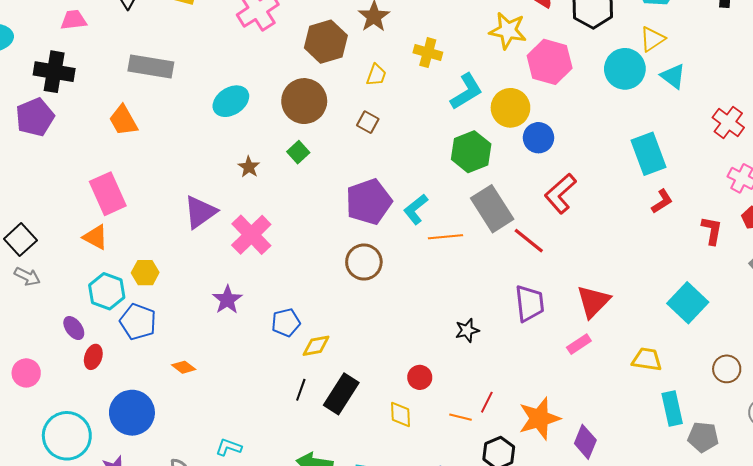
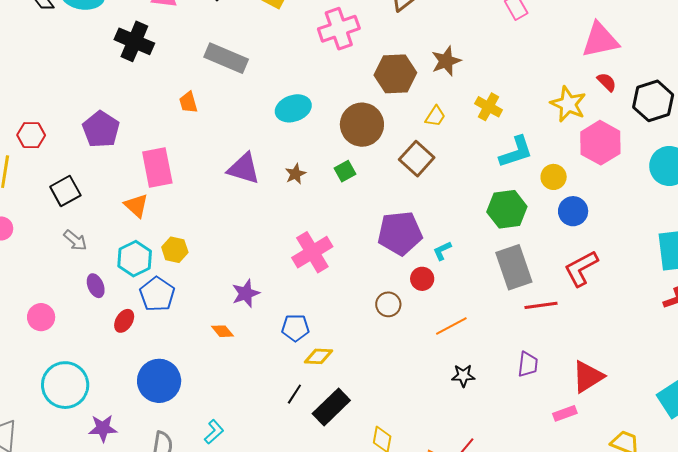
yellow circle: (510, 108) -> (554, 177), size x0.7
purple pentagon: (35, 117) -> (101, 129), moved, turned -30
orange trapezoid: (123, 120) -> (188, 102), size x0.7
brown square: (368, 122) -> (417, 159), size x1.6
cyan L-shape: (416, 209) -> (442, 251), size x0.7
purple triangle: (200, 212) -> (244, 169), moved, turned 39
pink cross: (251, 235) -> (312, 252), moved
orange line: (445, 237) -> (451, 326), moved, turned -36
red line: (529, 241) -> (541, 305), turned -60
brown circle: (364, 262) -> (388, 304), moved, size x0.7
gray arrow: (27, 276) -> (75, 240), moved
purple trapezoid: (530, 303) -> (528, 364), size x0.7
red ellipse: (93, 357) -> (124, 321), moved
orange diamond: (184, 367) -> (223, 331), moved
red circle: (420, 377) -> (422, 279), moved
blue circle: (132, 413) -> (159, 381), moved
cyan L-shape: (229, 447) -> (214, 432), turned 105

